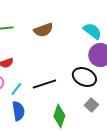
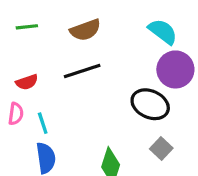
black line: (44, 84) -> (82, 71), moved
cyan line: (16, 89) -> (43, 123), turned -56

